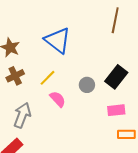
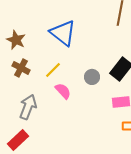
brown cross: (15, 76) -> (21, 68), turned -36

